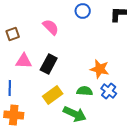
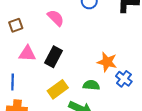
blue cross: (109, 91) -> (124, 79), moved

